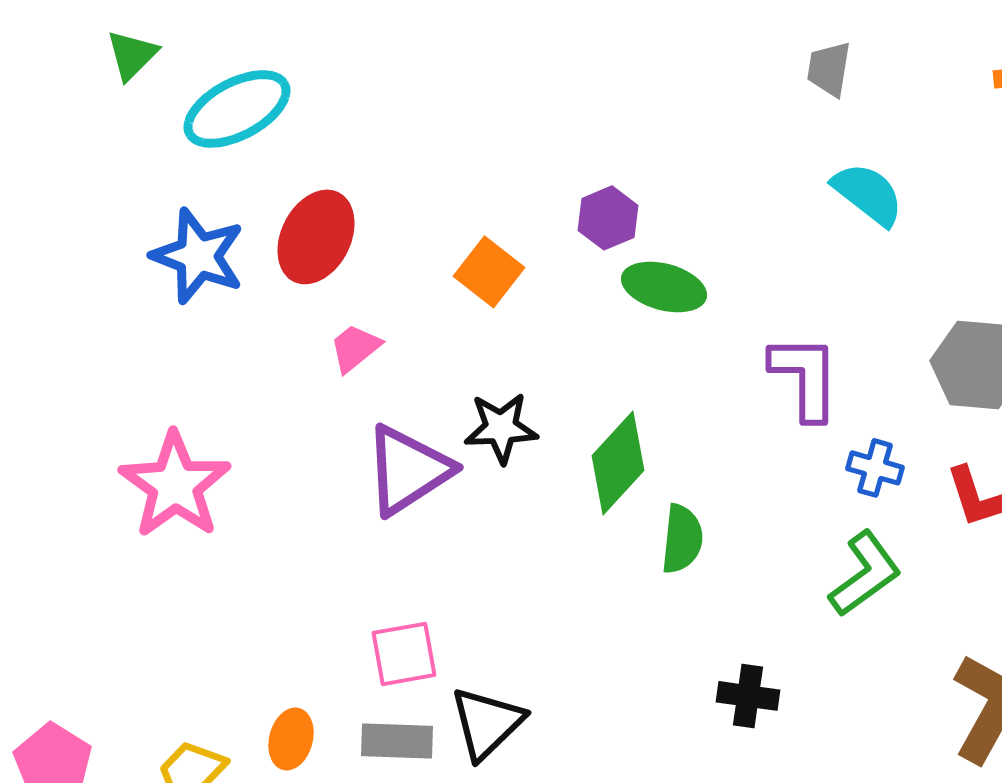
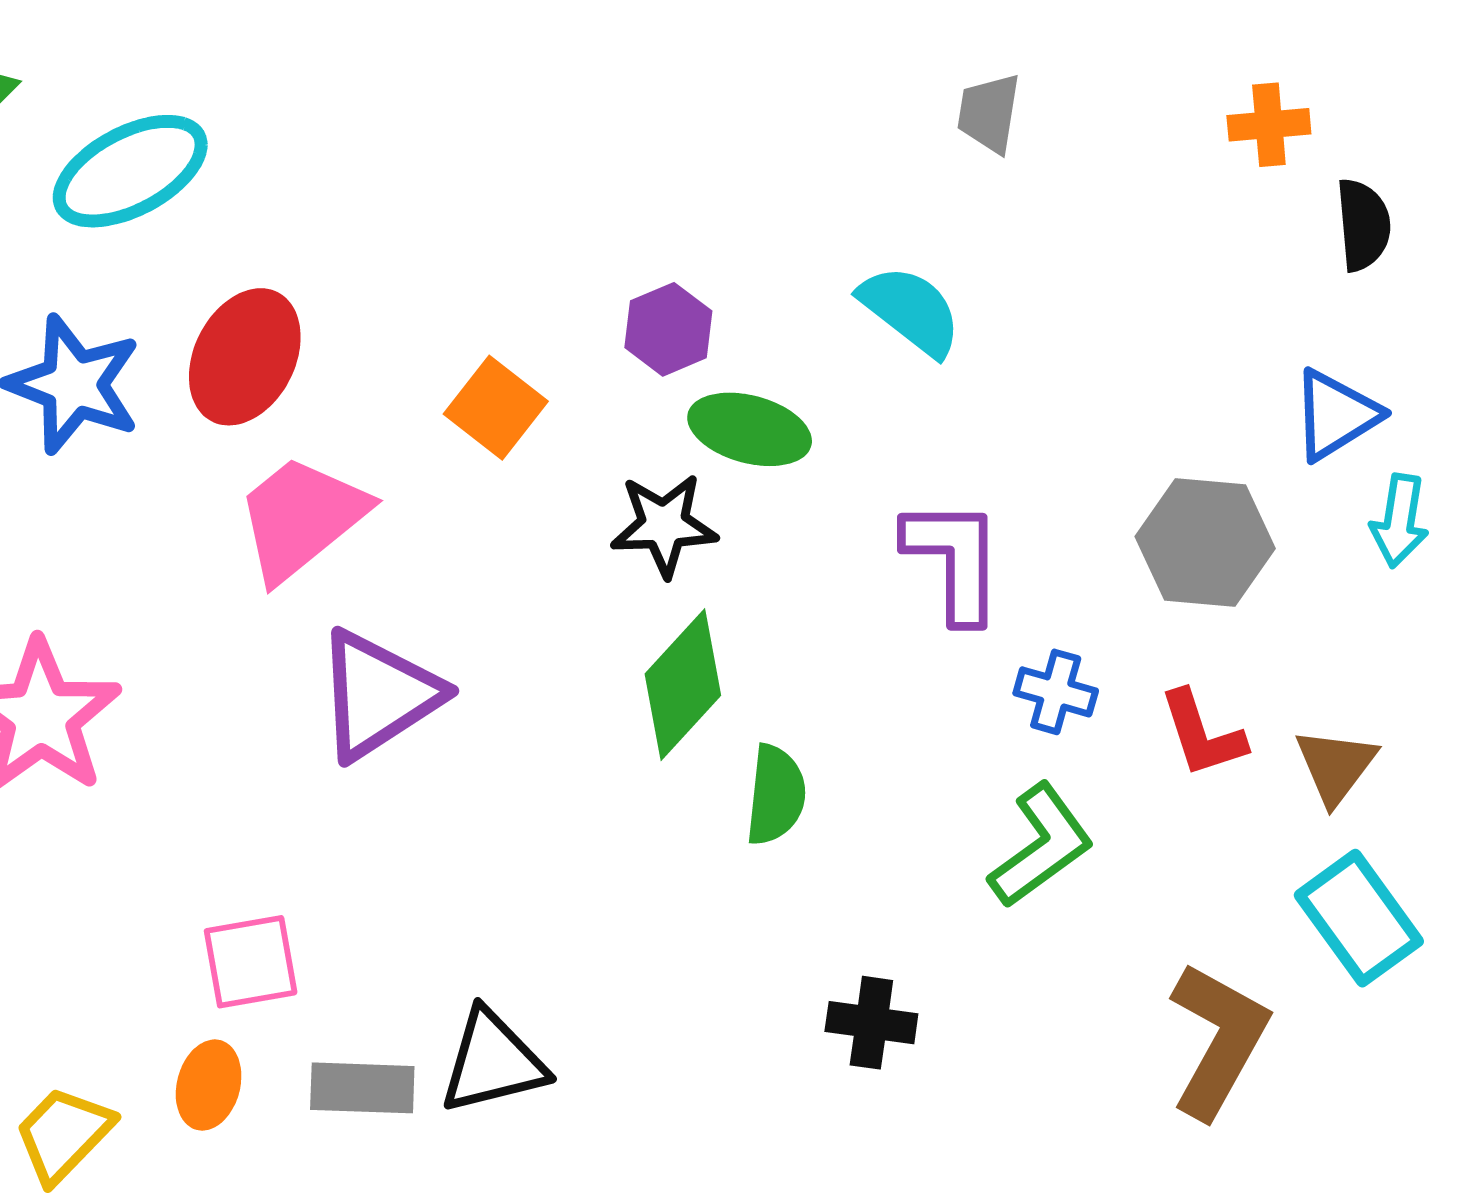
cyan semicircle: (868, 194) -> (911, 310), moved
pink trapezoid: (355, 348) -> (301, 518), size x1.8
black star: (501, 428) -> (664, 525), moved
pink square: (404, 654) -> (251, 962), moved
black triangle: (487, 723) -> (493, 1062), turned 30

